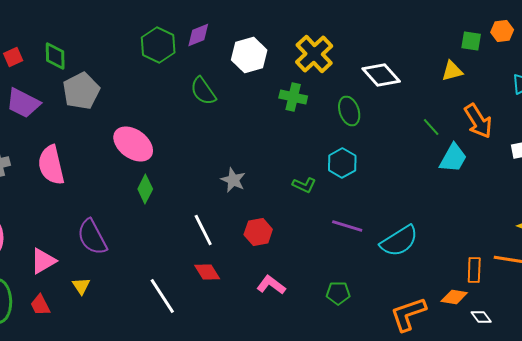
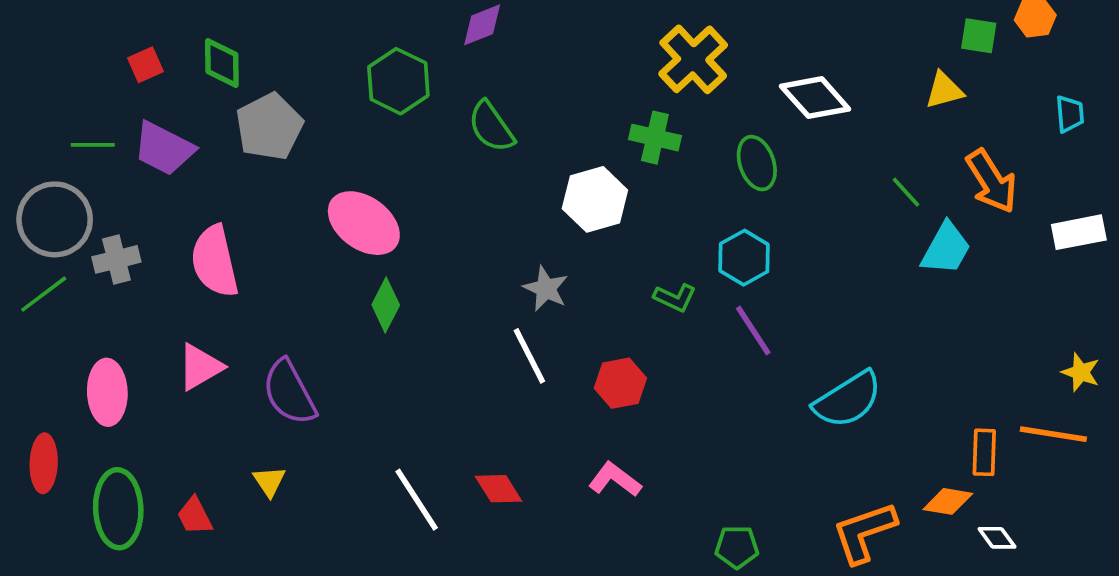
green hexagon: (158, 45) -> (398, 81), moved
white hexagon: (249, 55) -> (595, 199), moved
purple line: (347, 226) -> (753, 330), moved, turned 40
white line: (203, 230) -> (529, 356), moved
red hexagon: (258, 232) -> (620, 383), moved
pink triangle: (43, 261) -> (200, 367), moved
red diamond: (207, 272) -> (498, 489), moved
green pentagon: (338, 293) -> (737, 547), moved

